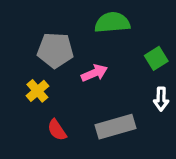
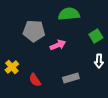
yellow cross: (37, 91) -> (12, 67), moved
gray rectangle: (116, 127) -> (71, 78), size x0.7

